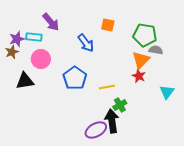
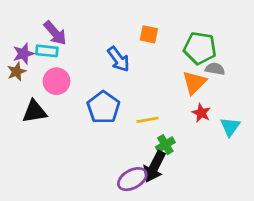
purple arrow: (51, 22) -> (55, 33), moved
red star: (139, 76) -> (201, 113), moved
black arrow: (112, 121) -> (154, 167), turned -145

